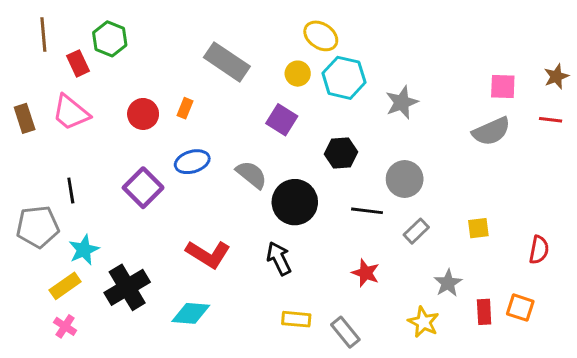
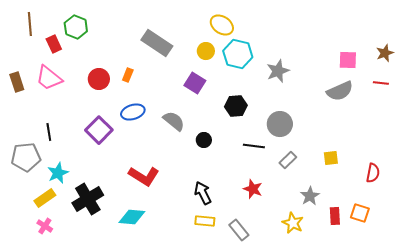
black circle: (295, 202) -> (204, 140), size x0.5
black arrow: (279, 258) -> (203, 193), moved

